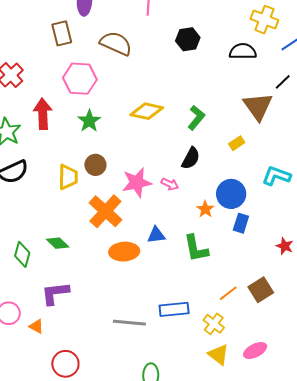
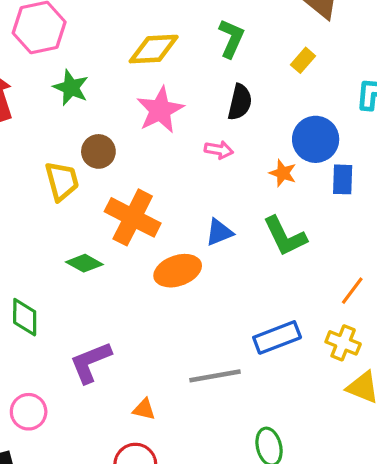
pink star: (137, 183) -> (160, 110), moved
green diamond: (58, 243) -> (84, 263), moved
orange triangle: (36, 326) -> (144, 409), moved

